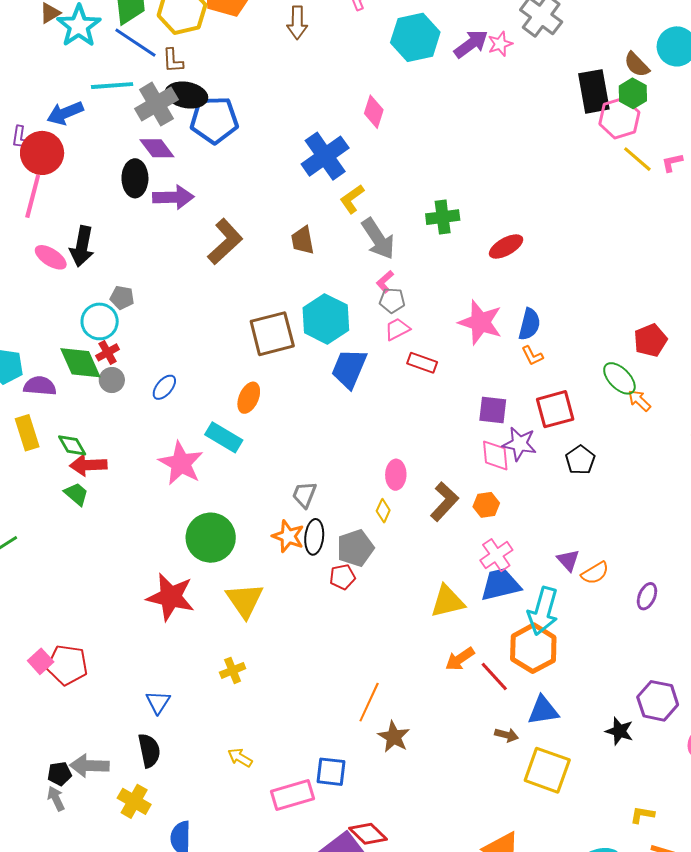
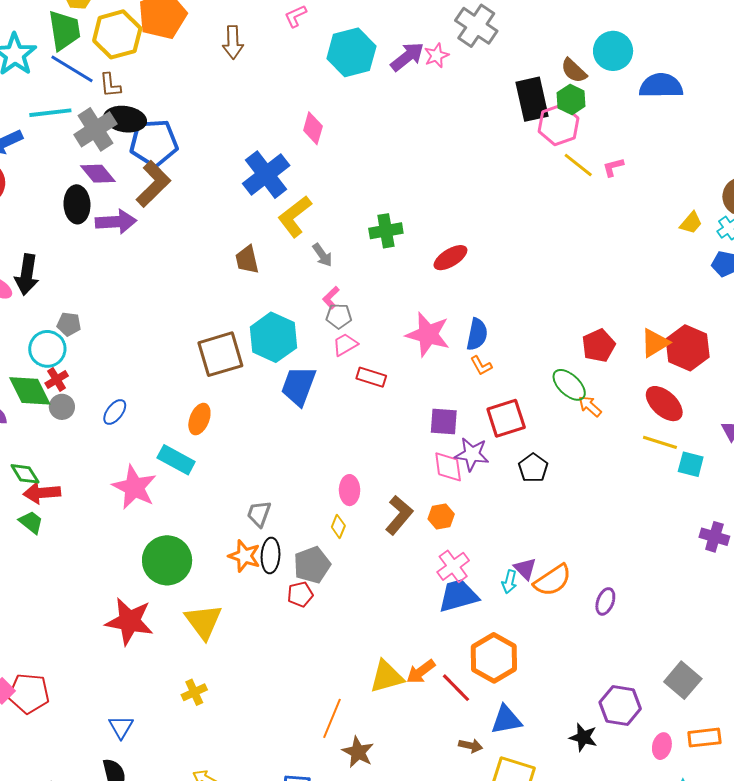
yellow L-shape: (352, 199) -> (295, 216), size x1.4
gray arrow: (378, 239) -> (322, 255), size x0.6
brown L-shape: (225, 242) -> (153, 184), moved
orange semicircle: (595, 573) -> (553, 580), size x1.4
yellow triangle: (447, 601) -> (387, 677), moved
cyan arrow: (543, 611) -> (509, 582), moved, size x0.5

